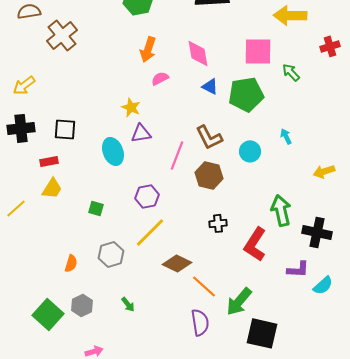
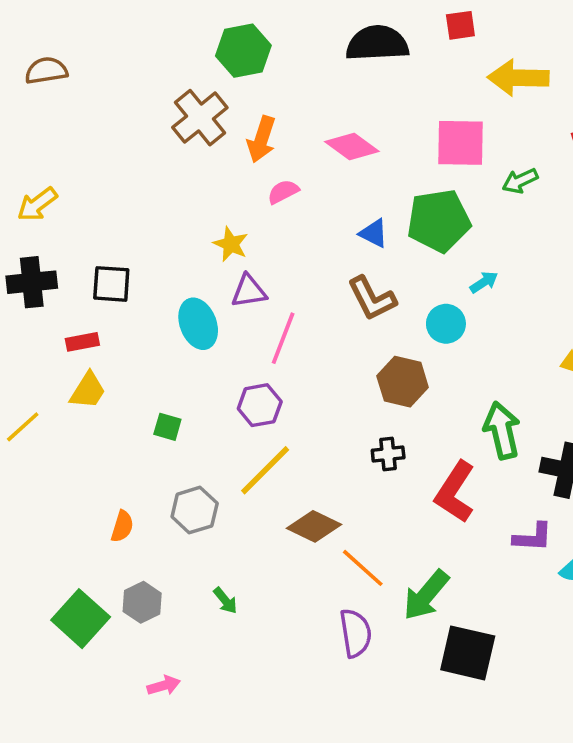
brown cross: (62, 35) -> (200, 118), moved
pink diamond: (198, 53) -> (352, 146), turned -44
green arrow: (291, 72) -> (520, 181), turned -72
blue triangle: (210, 86) -> (374, 233), moved
cyan arrow: (286, 136) -> (484, 282), moved, turned 84
pink line: (177, 155) -> (283, 338), moved
brown hexagon: (209, 175) -> (403, 382), moved

